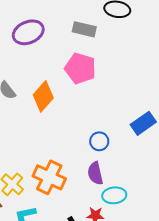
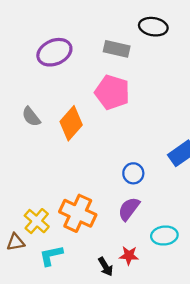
purple semicircle: (95, 173) -> (129, 209), turned 50
cyan ellipse: (114, 195) -> (164, 236), moved

